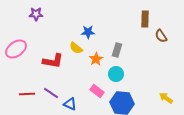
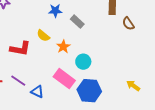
blue star: (88, 32) -> (55, 11), moved
gray rectangle: (117, 50) -> (77, 22), moved, turned -64
pink rectangle: (97, 91) -> (64, 79), size x1.5

